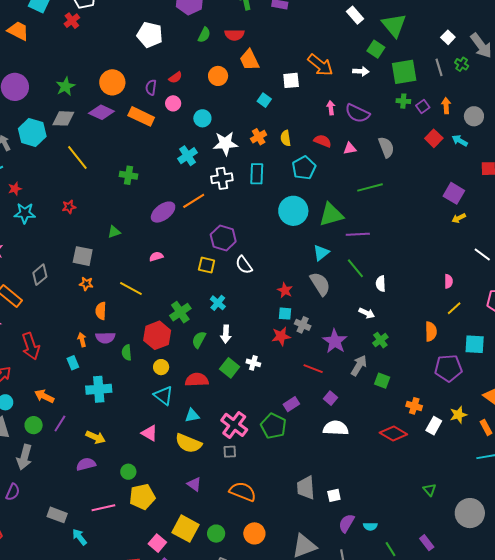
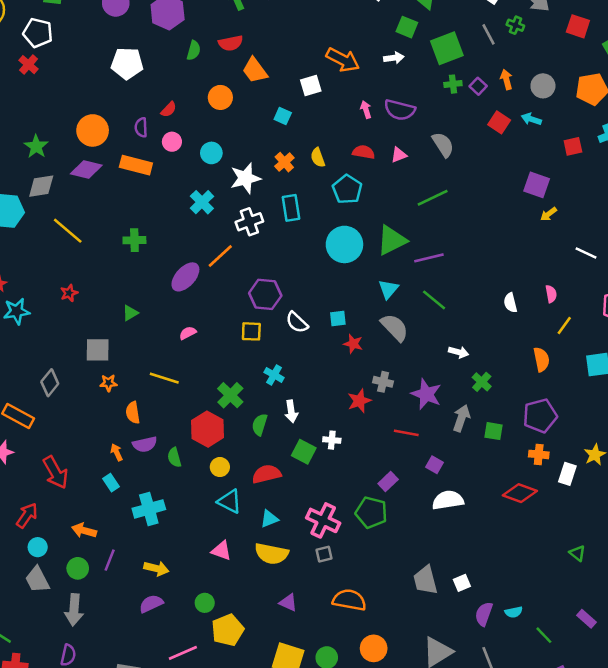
white semicircle: (381, 284) -> (510, 303), moved
cyan square: (285, 314) -> (338, 319), moved
purple pentagon: (448, 368) -> (540, 416), moved

